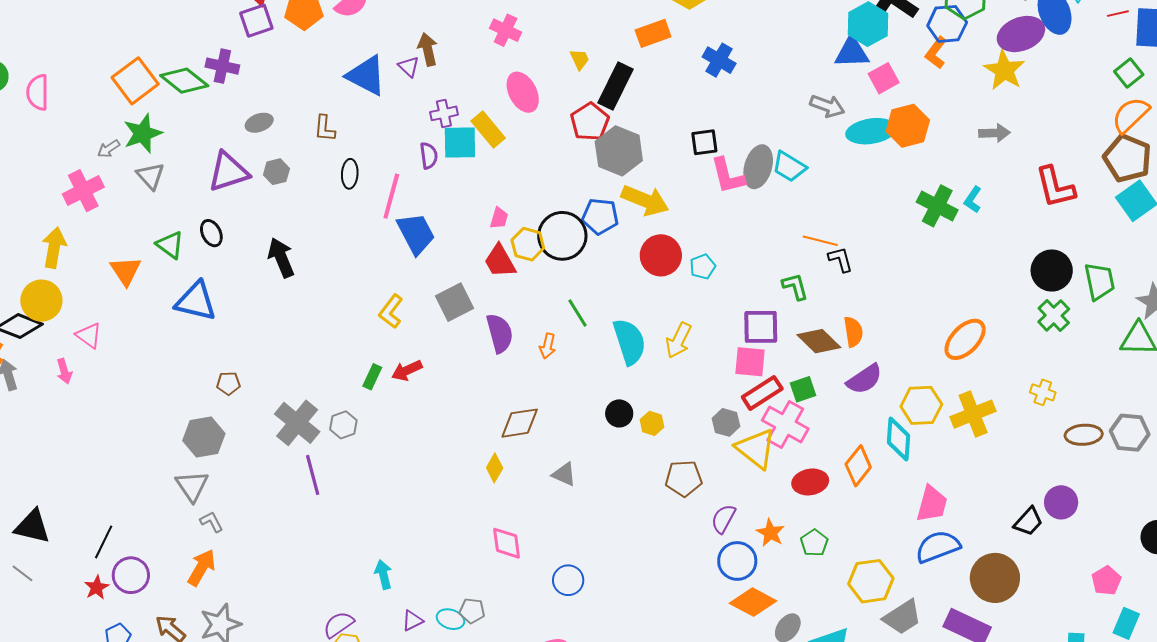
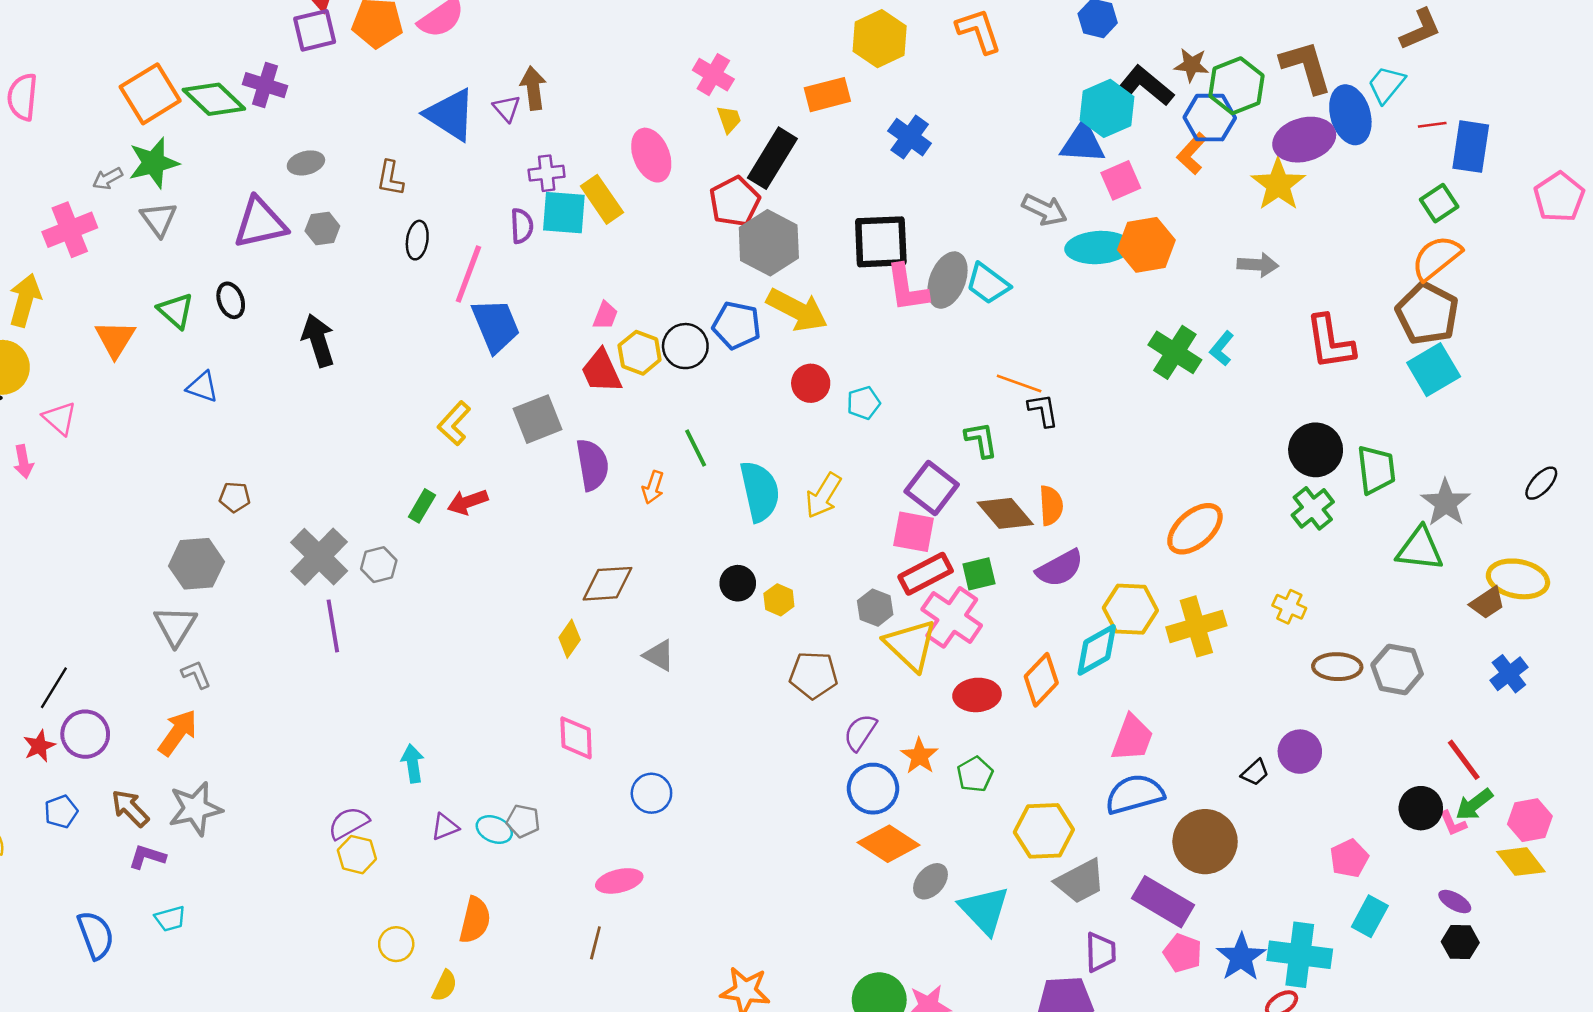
pink cross: (506, 30) -> (713, 75), moved
black square: (704, 142) -> (881, 242), size x1.6
black circle: (562, 236) -> (685, 346), size x0.7
red circle: (661, 255) -> (811, 383), size x0.7
blue triangle: (196, 301) -> (202, 387), size x0.6
purple square: (761, 327) -> (932, 488), turned 33
cyan diamond: (899, 439) -> (1097, 650), turned 51
black trapezoid: (1028, 522) -> (1255, 773), size x0.7

